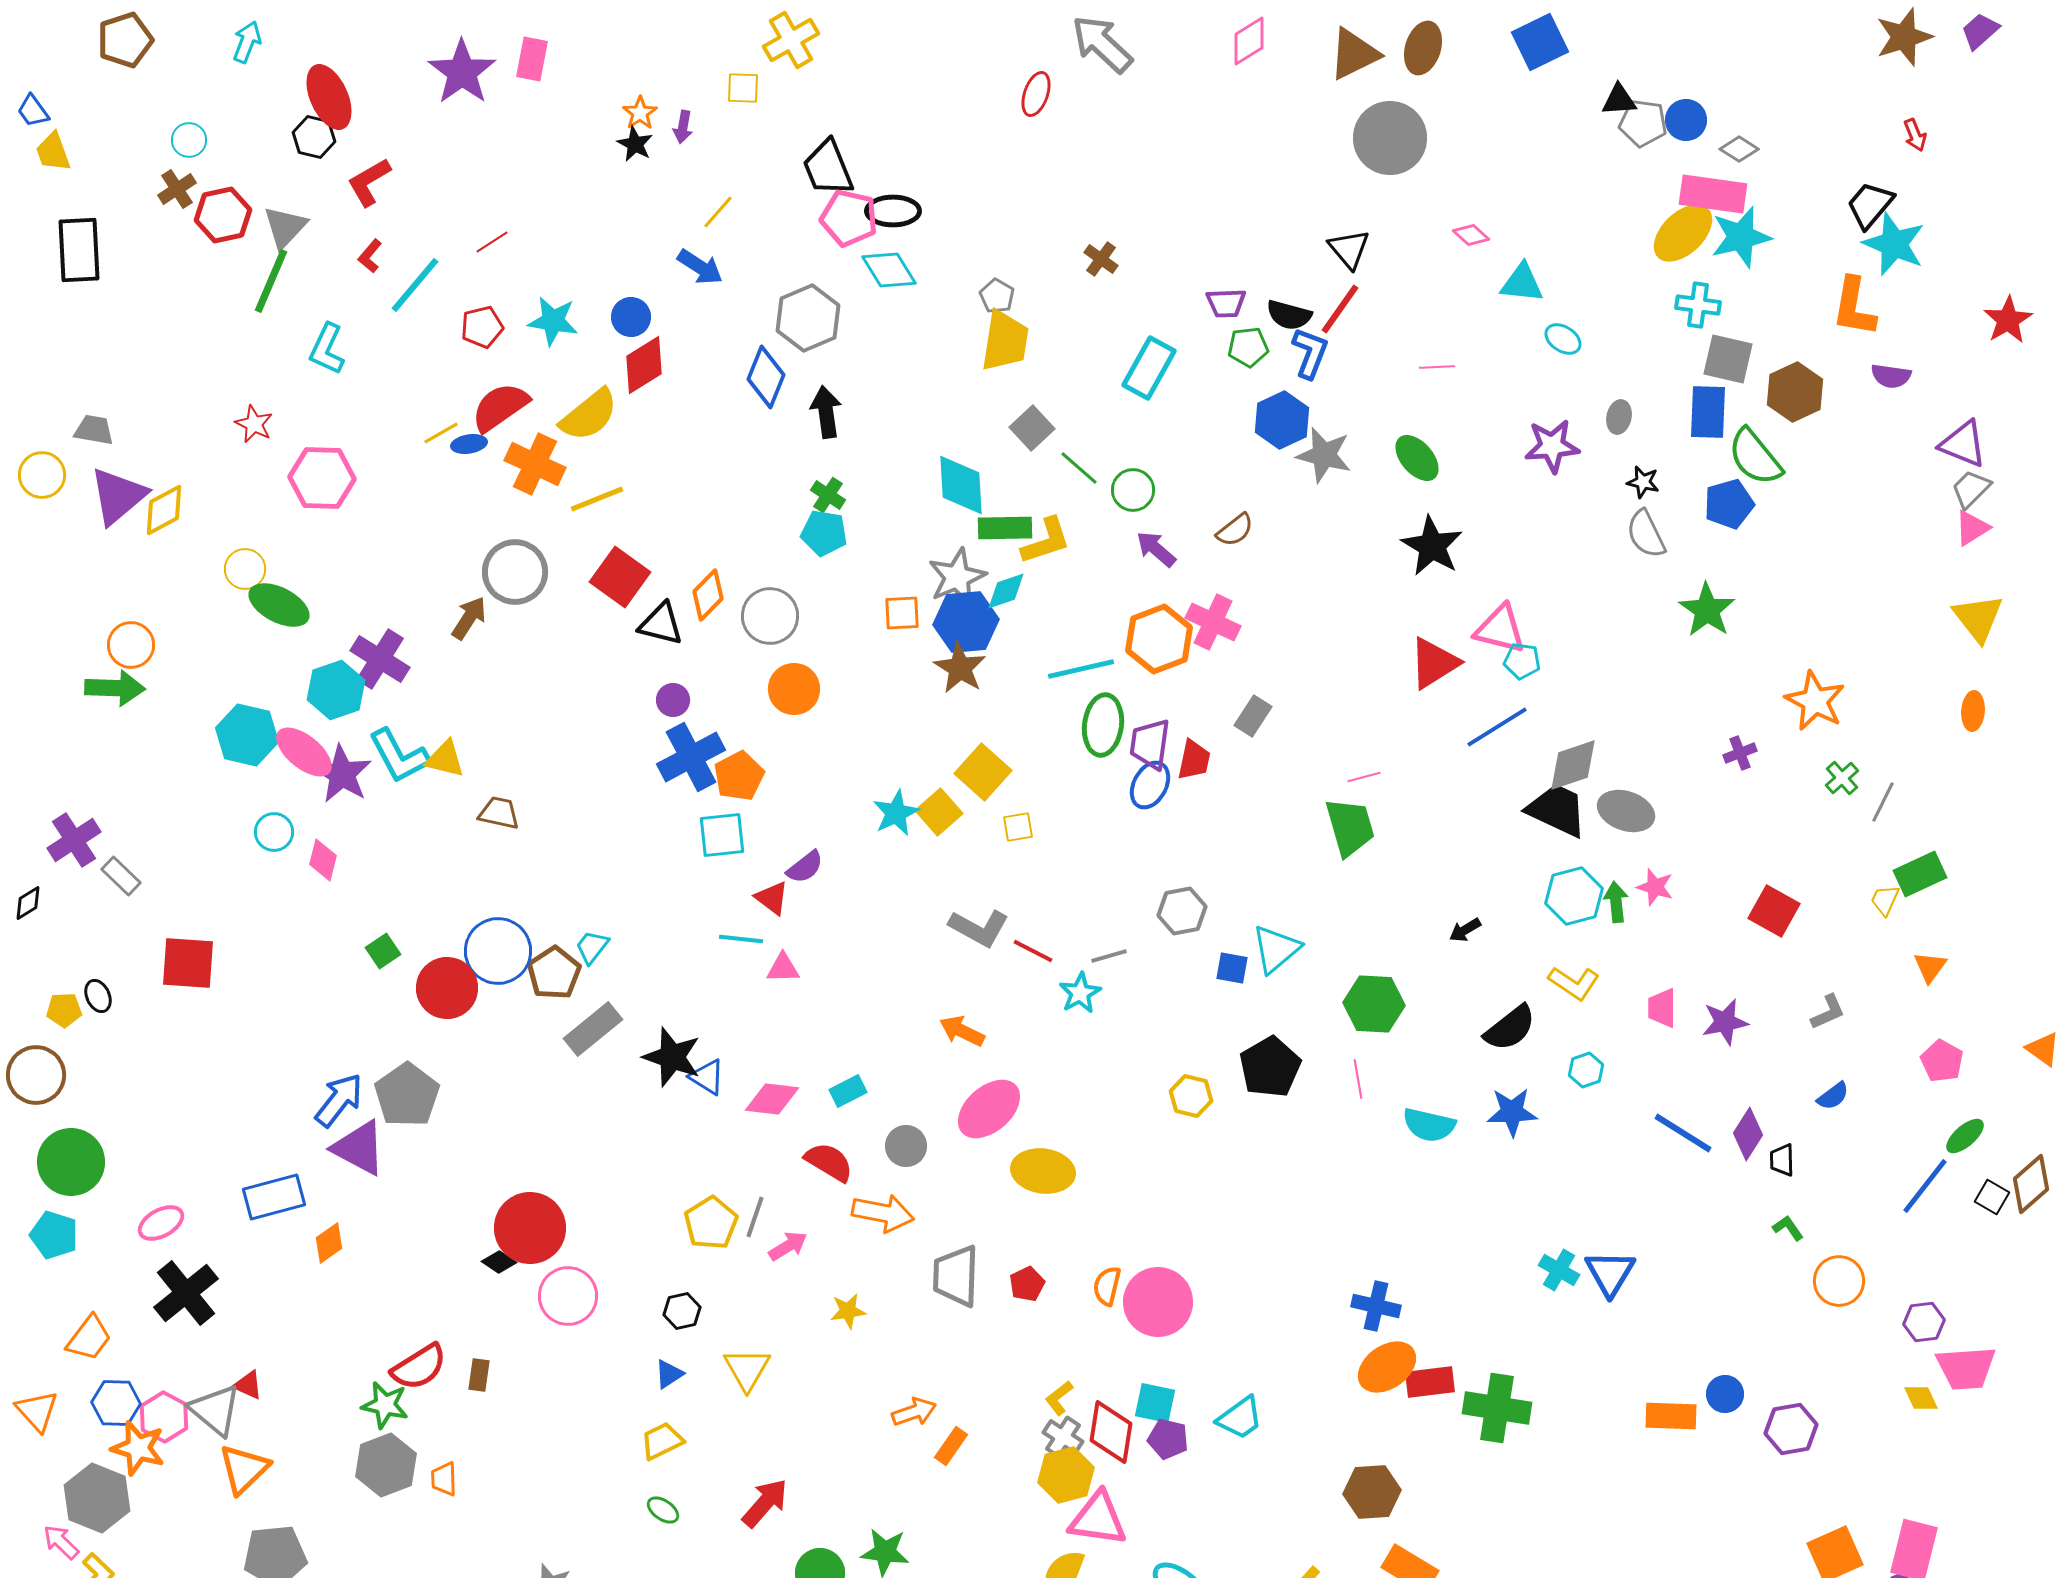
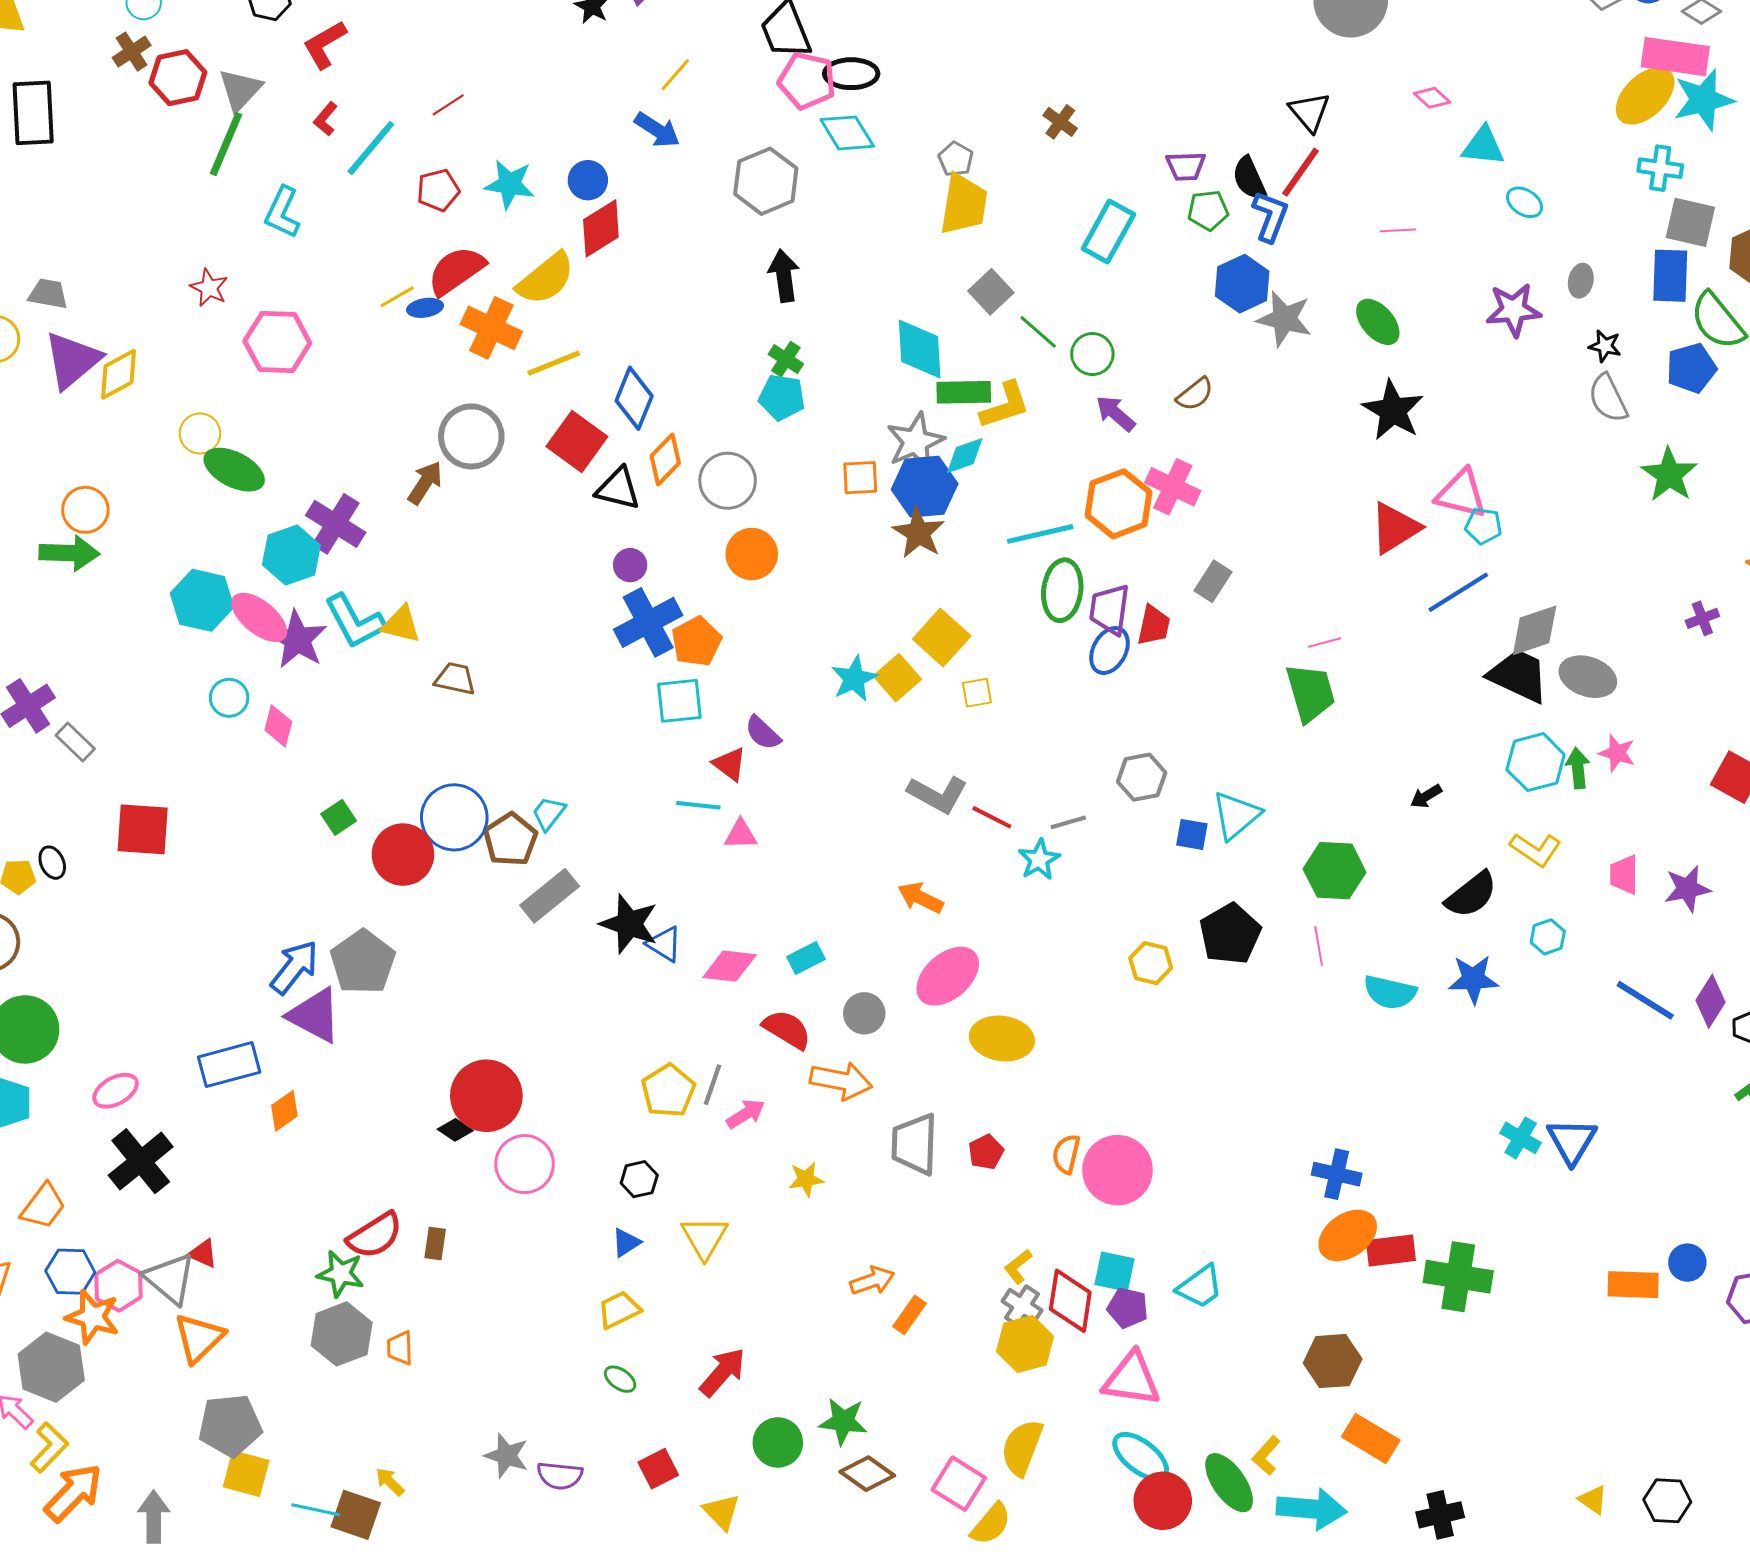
black semicircle: (1289, 315) -> (1249, 178), turned 51
blue diamond: (766, 377) -> (634, 398), moved
purple semicircle: (805, 867) -> (763, 733), turned 81
pink triangle: (1098, 1519) -> (1132, 1379), moved

